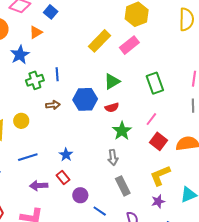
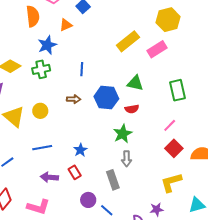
green cross: (35, 80) -> (41, 69), moved
green triangle: (112, 81) -> (135, 83), turned 36
green star: (122, 131) -> (123, 134), moved
gray rectangle: (123, 186) -> (113, 180), moved
purple circle: (80, 195) -> (88, 200), moved
purple star: (158, 201) -> (157, 209), moved

